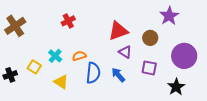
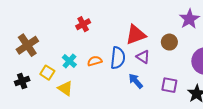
brown cross: (15, 26) -> (27, 45), moved
purple square: (149, 68) -> (169, 85), moved
blue semicircle: (93, 73) -> (118, 58), moved
yellow triangle: (61, 82) -> (65, 88), moved

